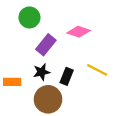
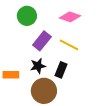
pink diamond: (79, 32) -> (70, 17), moved
yellow line: (97, 70) -> (69, 45), moved

